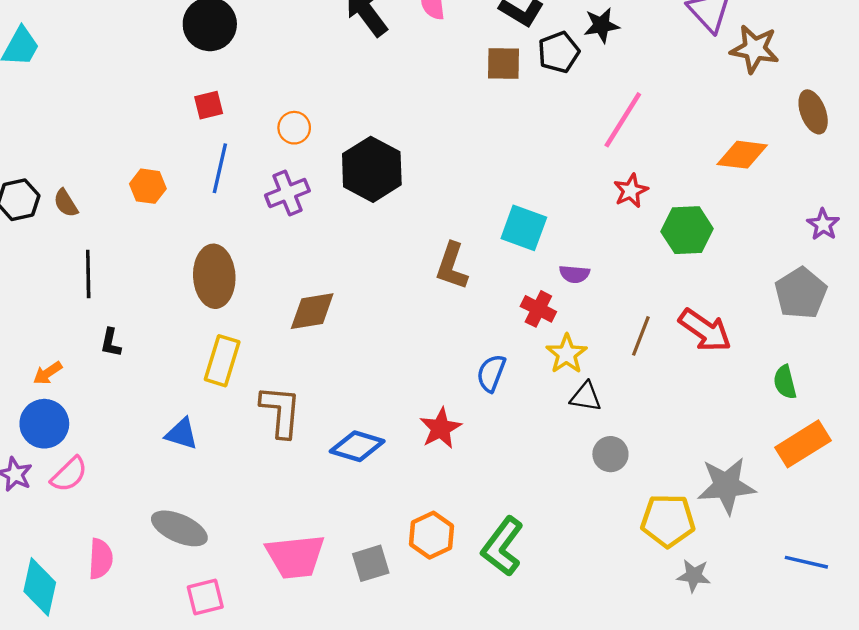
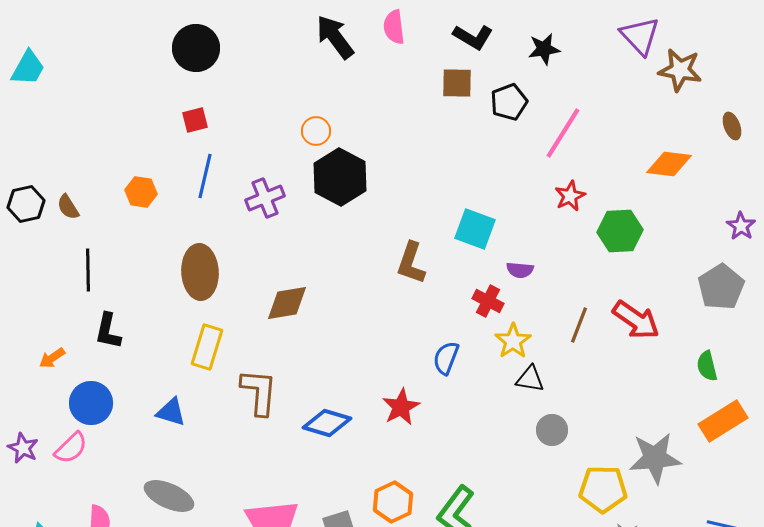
black pentagon: (559, 52) -> (509, 102), moved
brown ellipse: (813, 112) -> (732, 126), size x0.7
orange circle: (294, 128) -> (316, 131), moved
black L-shape: (111, 343) -> (108, 331), size x1.4
blue circle: (44, 424) -> (91, 403), moved

